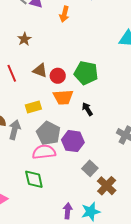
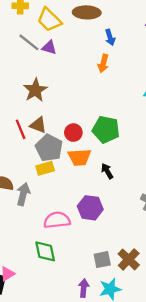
orange arrow: (64, 14) -> (103, 63), moved
brown star: (24, 39) -> (35, 90), size x1.5
brown triangle: (40, 70) -> (38, 125), moved
gray pentagon: (48, 133) -> (49, 148), moved
gray square: (90, 168) -> (102, 260), moved, turned 35

